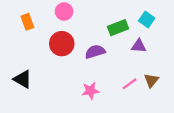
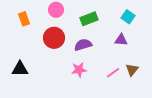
green rectangle: (118, 28) -> (89, 19), moved
black triangle: (23, 79) -> (20, 69), turned -30
pink star: (90, 91) -> (79, 70), moved

